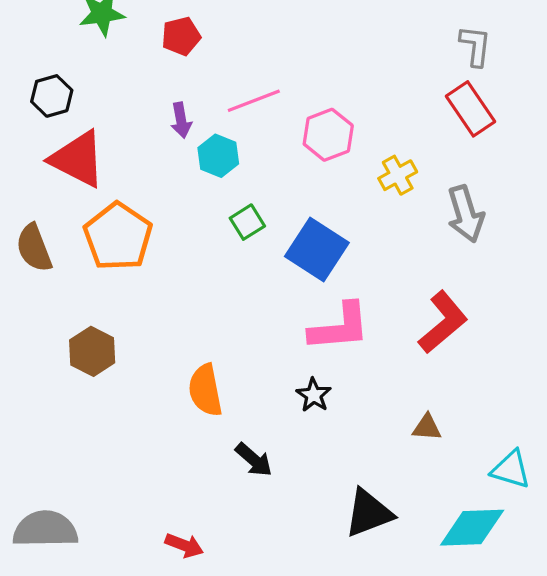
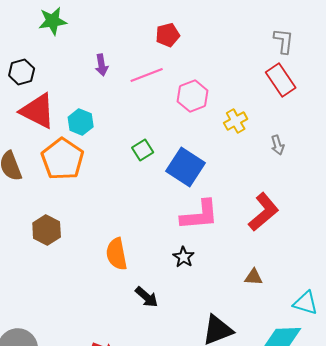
red pentagon: (181, 36) -> (168, 35), moved
purple arrow: (181, 120) -> (102, 65), moved
cyan hexagon: (218, 156) -> (81, 122), moved
gray arrow: (466, 214) -> (278, 145), size x0.6

